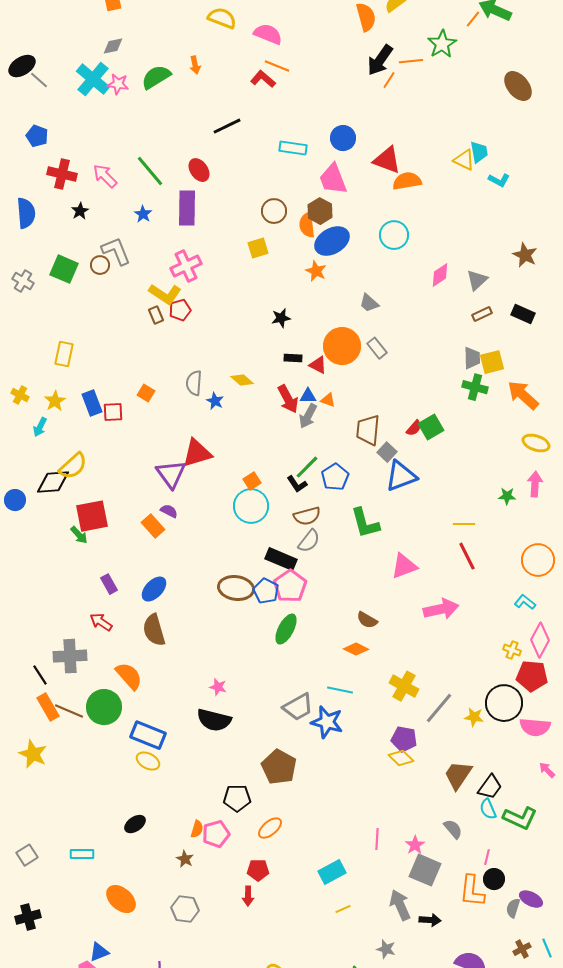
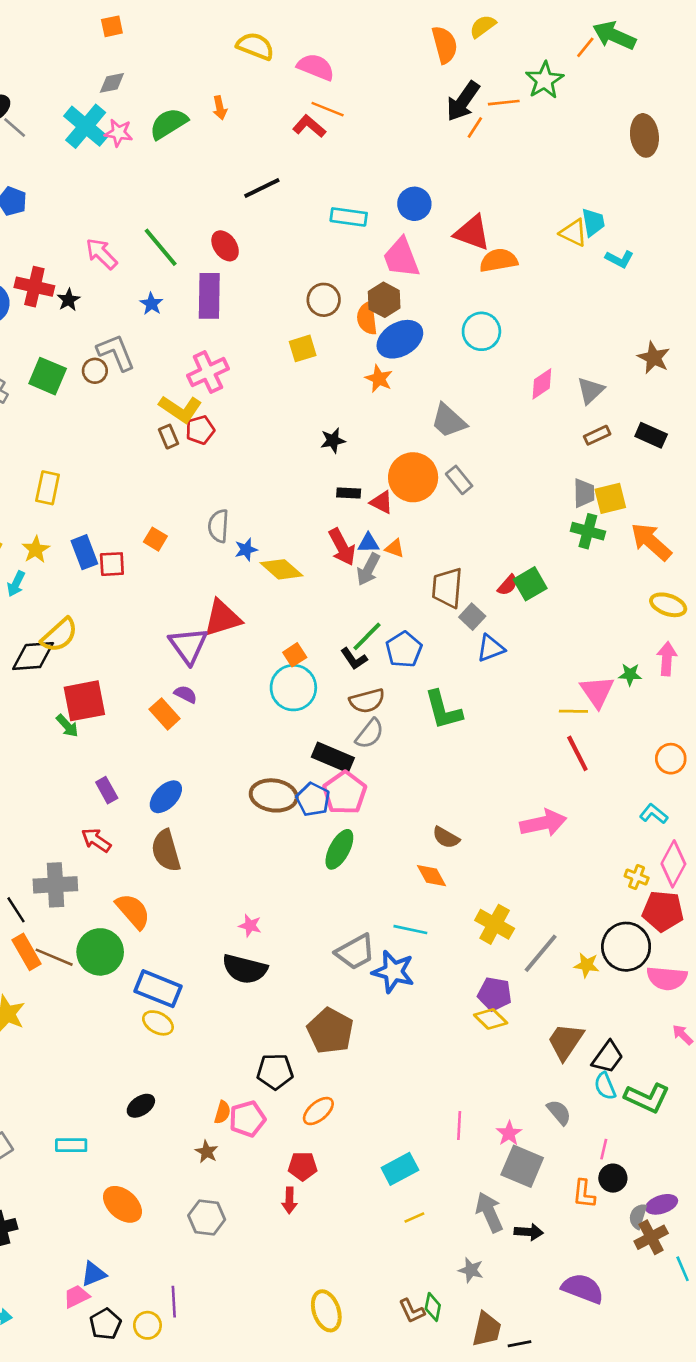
brown ellipse: (518, 86) -> (644, 135), turned 32
red cross: (62, 174) -> (34, 287), moved
gray trapezoid: (369, 303) -> (449, 421), size x1.4
yellow diamond: (242, 380) -> (282, 569), moved, size x1.4
blue star: (215, 401) -> (246, 550), turned 30
blue triangle: (401, 476) -> (491, 648), size x0.7
orange circle: (538, 560) -> (671, 759), size x0.7
pink triangle: (404, 566) -> (597, 692), moved, turned -44
orange diamond: (356, 649) -> (431, 876), turned 35
orange L-shape: (472, 891) -> (584, 1194), size x0.7
purple ellipse: (531, 899) -> (662, 1204), turned -45
brown cross: (522, 949) -> (651, 1237), moved, size x1.4

